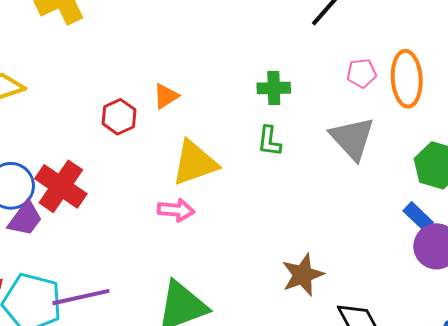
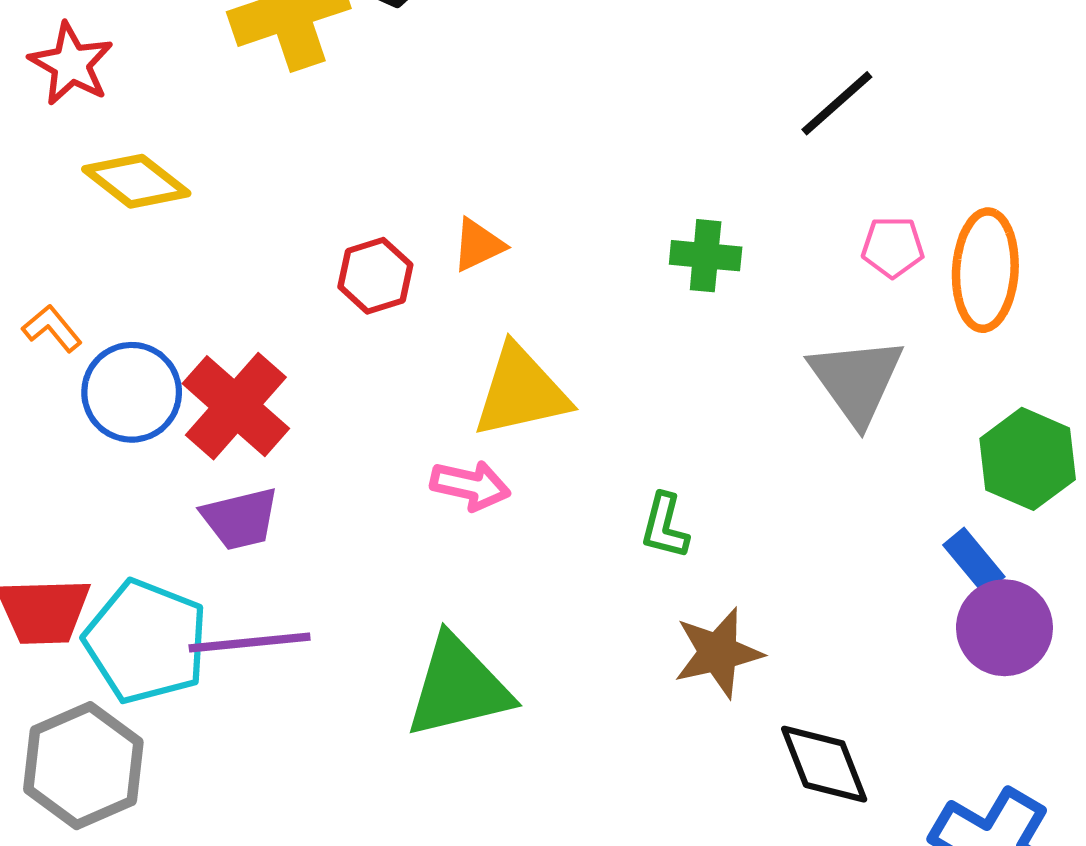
green L-shape: (269, 141) -> (665, 526), moved
purple trapezoid: (25, 219) -> (240, 519), moved, turned 33

